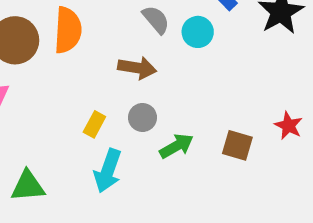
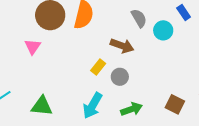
yellow rectangle: (94, 124) -> (98, 67), moved
green arrow: (176, 146) -> (131, 109), moved

